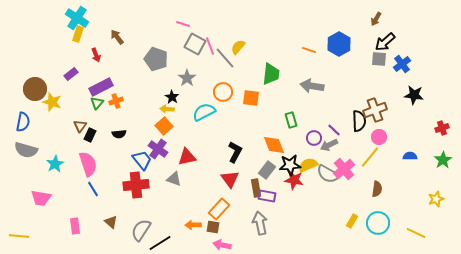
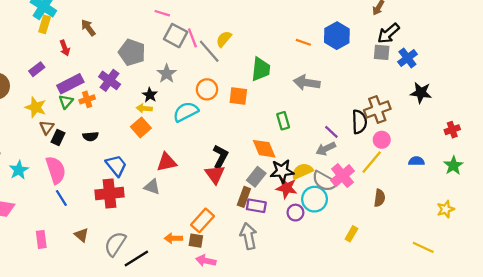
yellow star: (52, 102) -> (36, 107), moved
purple circle: (314, 138) -> (295, 213), moved
purple cross: (158, 149) -> (110, 80), moved
red triangle: (230, 179) -> (215, 174), moved
brown rectangle: (256, 188) -> (244, 197), turned 30
cyan circle: (378, 223) -> (315, 199), moved

